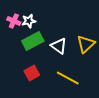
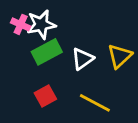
white star: (29, 21) -> (41, 24), size x1.5
white triangle: (59, 46) -> (82, 59), turned 48

